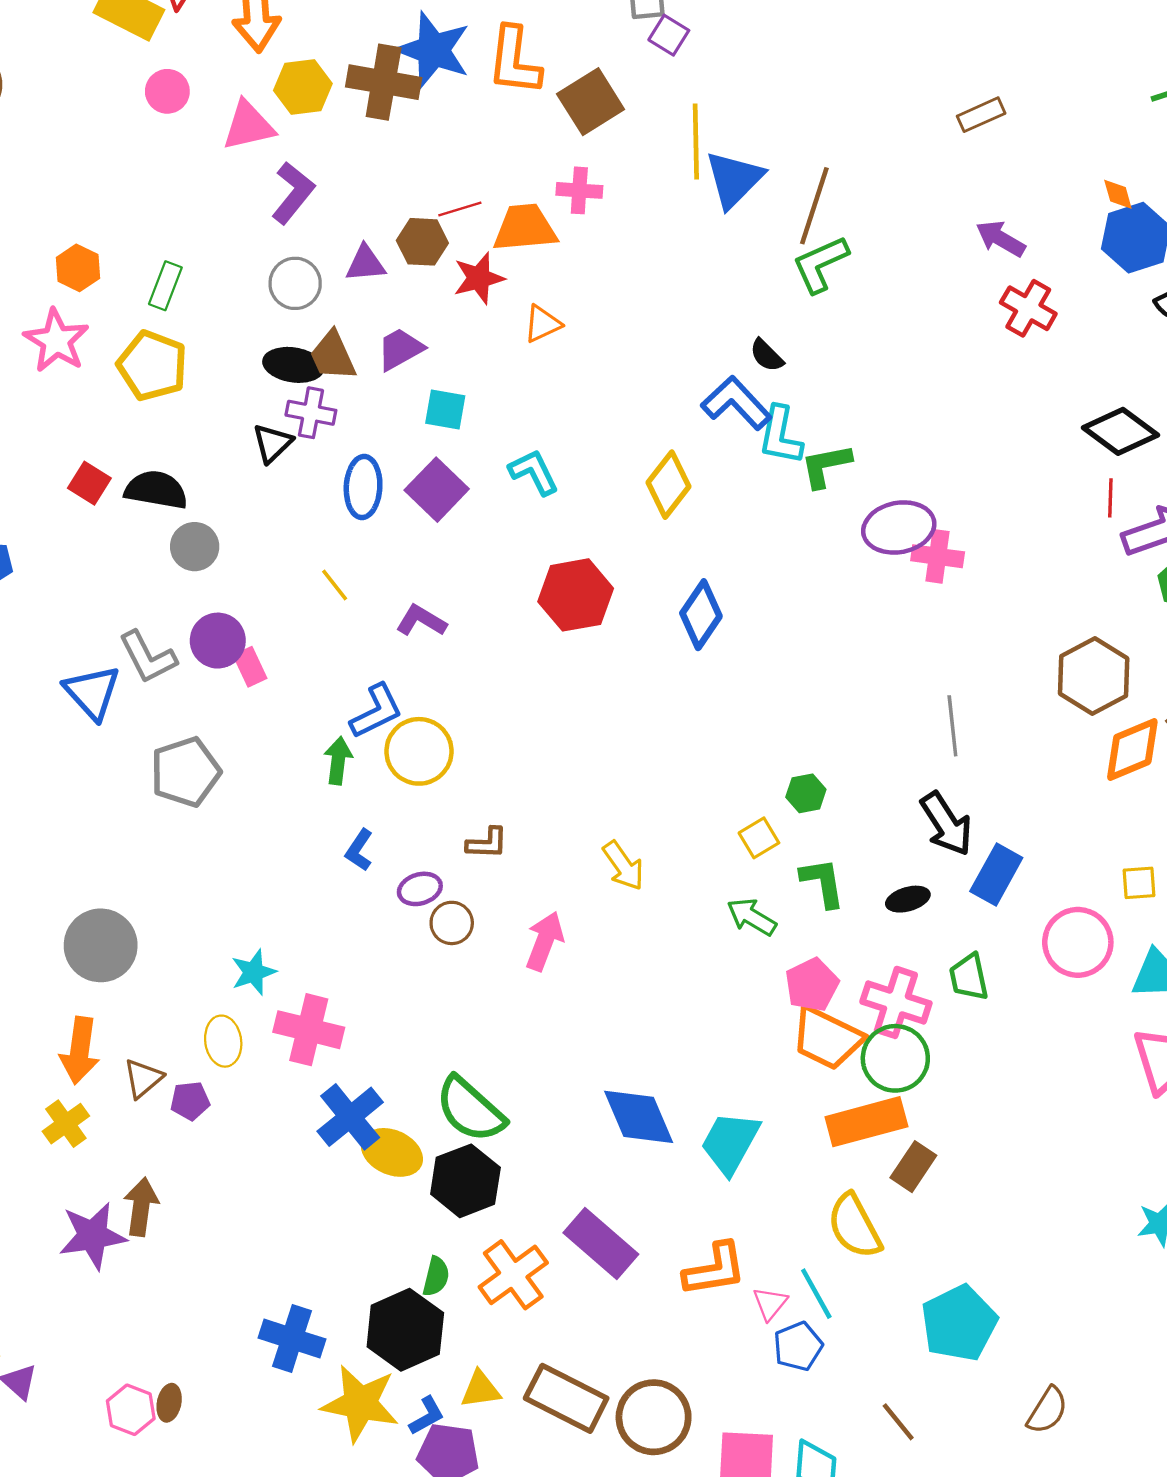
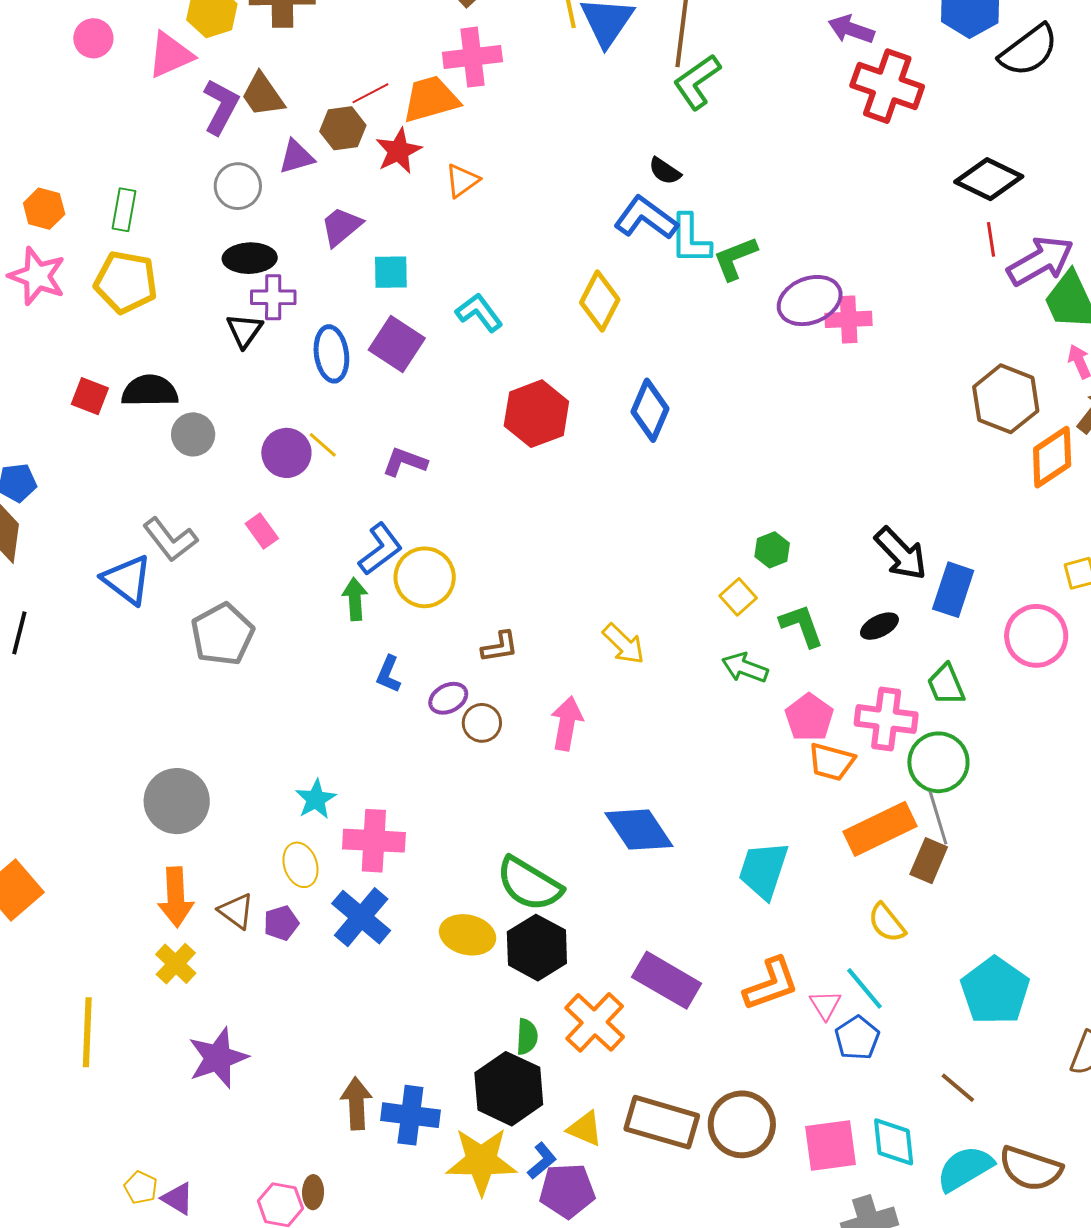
pink cross: (579, 190) -> (472, 57), size x1.4
red cross: (1028, 308) -> (887, 86), size x1.4
brown trapezoid: (333, 356) -> (263, 95), moved
purple circle: (218, 641) -> (286, 453), moved
gray line: (952, 726) -> (938, 818), moved
orange trapezoid: (827, 1038) -> (831, 762), size x0.7
green circle: (895, 1058) -> (938, 762), moved
brown triangle: (143, 1078) -> (236, 911), turned -33
blue cross: (350, 1117) -> (361, 917), moved
blue diamond: (639, 1117) -> (639, 830), moved
brown arrow: (141, 1207) -> (356, 1103), moved
yellow semicircle: (854, 1226) -> (887, 923), size x0.7
yellow triangle: (481, 1389) -> (585, 1129), turned 42

